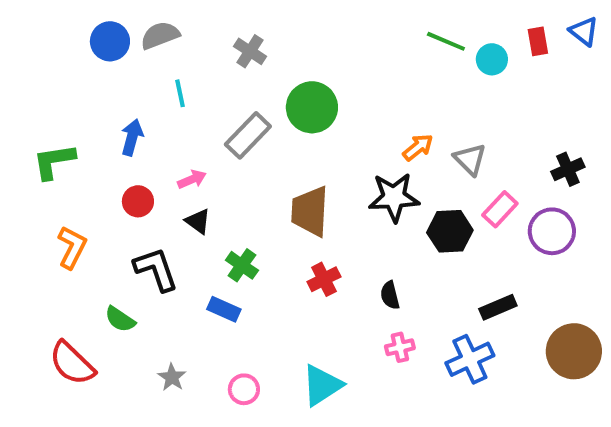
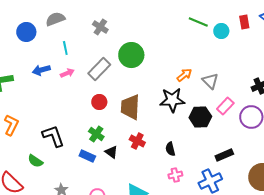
blue circle: (110, 41) -> (26, 32), moved
blue arrow: (132, 137) -> (41, 70), turned -120
pink arrow: (192, 179) -> (67, 73), moved
red circle: (138, 201) -> (99, 102), moved
black triangle: (198, 221) -> (111, 152), moved
red cross: (324, 279) -> (137, 141), turned -35

